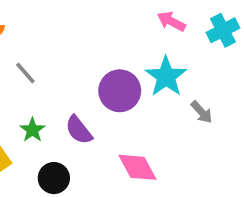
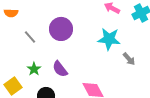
cyan star: (166, 77) -> (109, 39), turned -30
purple circle: (120, 91) -> (61, 29), moved

